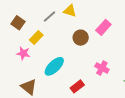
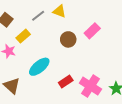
pink cross: (102, 68) -> (90, 86), moved, size x1.5
red rectangle: (77, 86) -> (66, 81), moved

